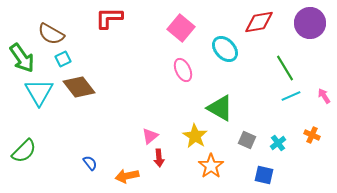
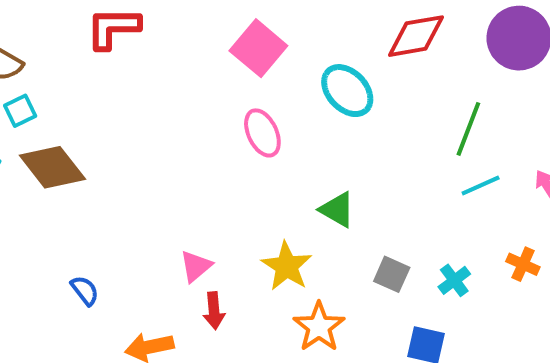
green line: (285, 68) -> (468, 129), turned 52
green triangle: (220, 108) -> (337, 210), size x0.7
blue semicircle: (90, 163) -> (85, 290), moved

